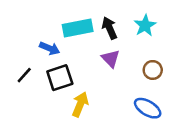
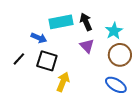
cyan star: (145, 25) -> (114, 31), moved
brown circle: (153, 70) -> (120, 55), size x1.5
black square: (60, 78) -> (47, 61), turned 35

